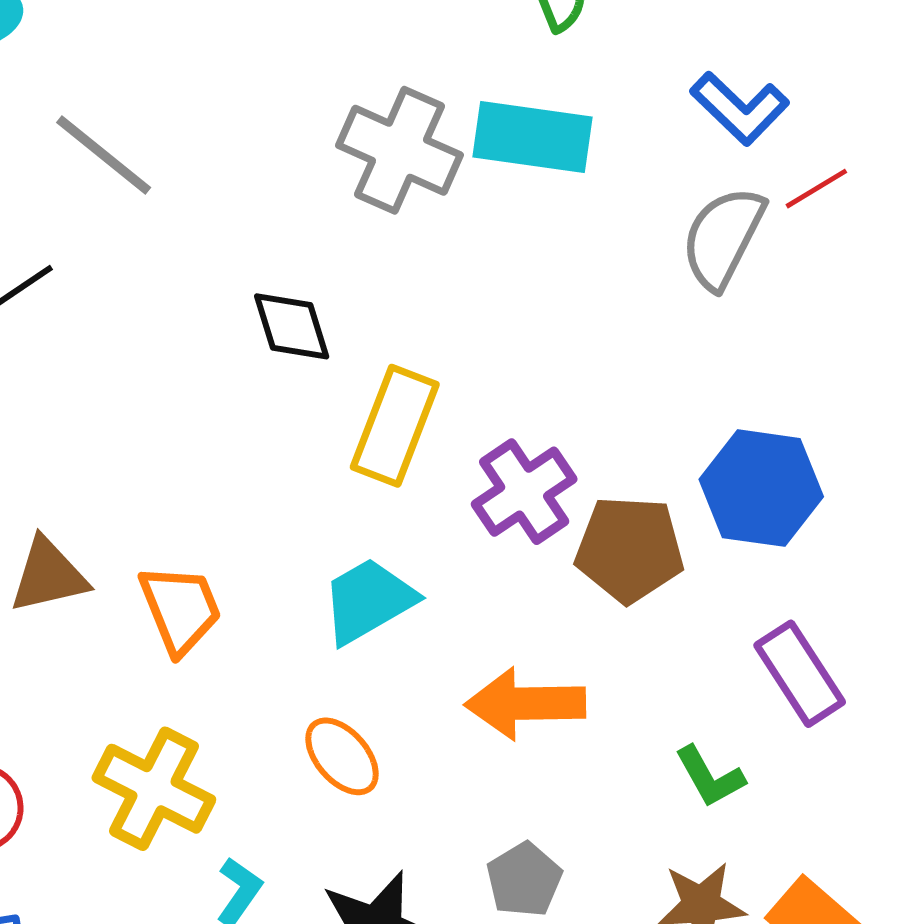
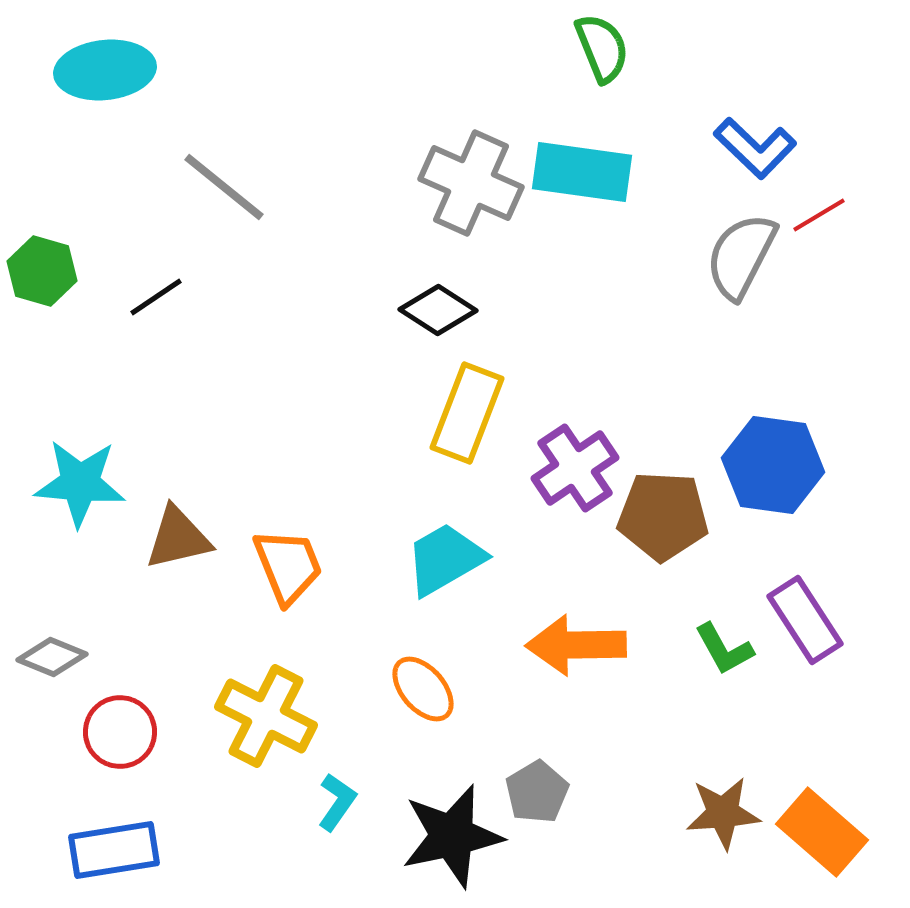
black diamond: (292, 326) -> (438, 310), moved, turned -40
green L-shape: (710, 777) -> (724, 649), moved
gray pentagon: (524, 880) -> (537, 792), moved

